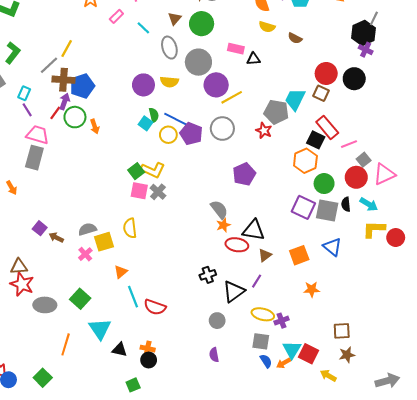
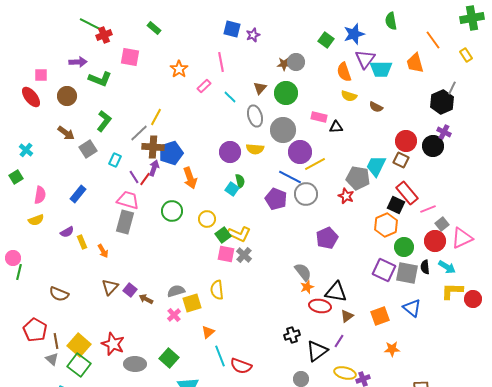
purple cross: (366, 50) -> (444, 132), moved
purple line: (27, 110) -> (134, 177), moved
green circle: (75, 117) -> (172, 211), moved
blue line: (176, 119) -> (290, 177), moved
orange arrow: (95, 126) -> (190, 178), moved, size x1.5
yellow circle: (168, 135) -> (207, 219), moved
brown triangle: (19, 267) -> (110, 287), moved, turned -42

